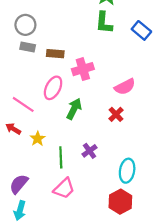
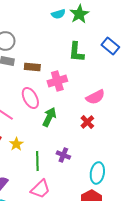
green L-shape: (104, 23) -> (76, 52), moved
pink ellipse: (53, 88) -> (30, 98), turned -55
purple cross: (89, 151) -> (63, 155), turned -32

